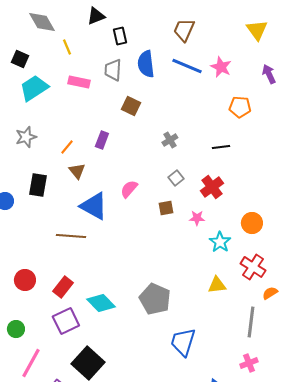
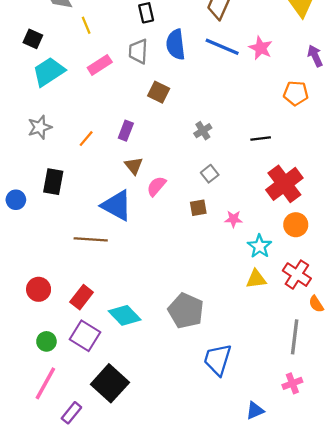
pink rectangle: (79, 82) -> (100, 65), turned -45
orange pentagon: (240, 107) -> (296, 93), moved
brown triangle: (77, 171) -> (134, 166), moved
red cross: (212, 187) -> (284, 184), moved, size x1.4
yellow triangle: (217, 285) -> (256, 279), moved
orange semicircle: (270, 293) -> (316, 304), turned -91
purple square: (66, 321) -> (85, 336), turned -32
green circle: (16, 329) -> (46, 341), moved

